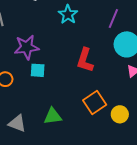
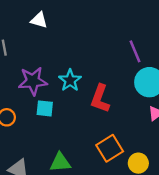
cyan star: (68, 14) -> (70, 80), moved
purple line: (113, 19) -> (135, 51), turned -48

